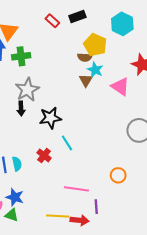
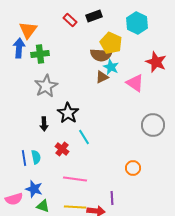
brown semicircle: (85, 57) -> (101, 55), size x1.5
brown triangle: (86, 80) -> (102, 77), turned 32
black arrow: (21, 108) -> (44, 124), moved
black star: (50, 118) -> (68, 113), turned -30
pink line: (76, 189) -> (75, 179), moved
green triangle: (12, 215) -> (43, 206), moved

